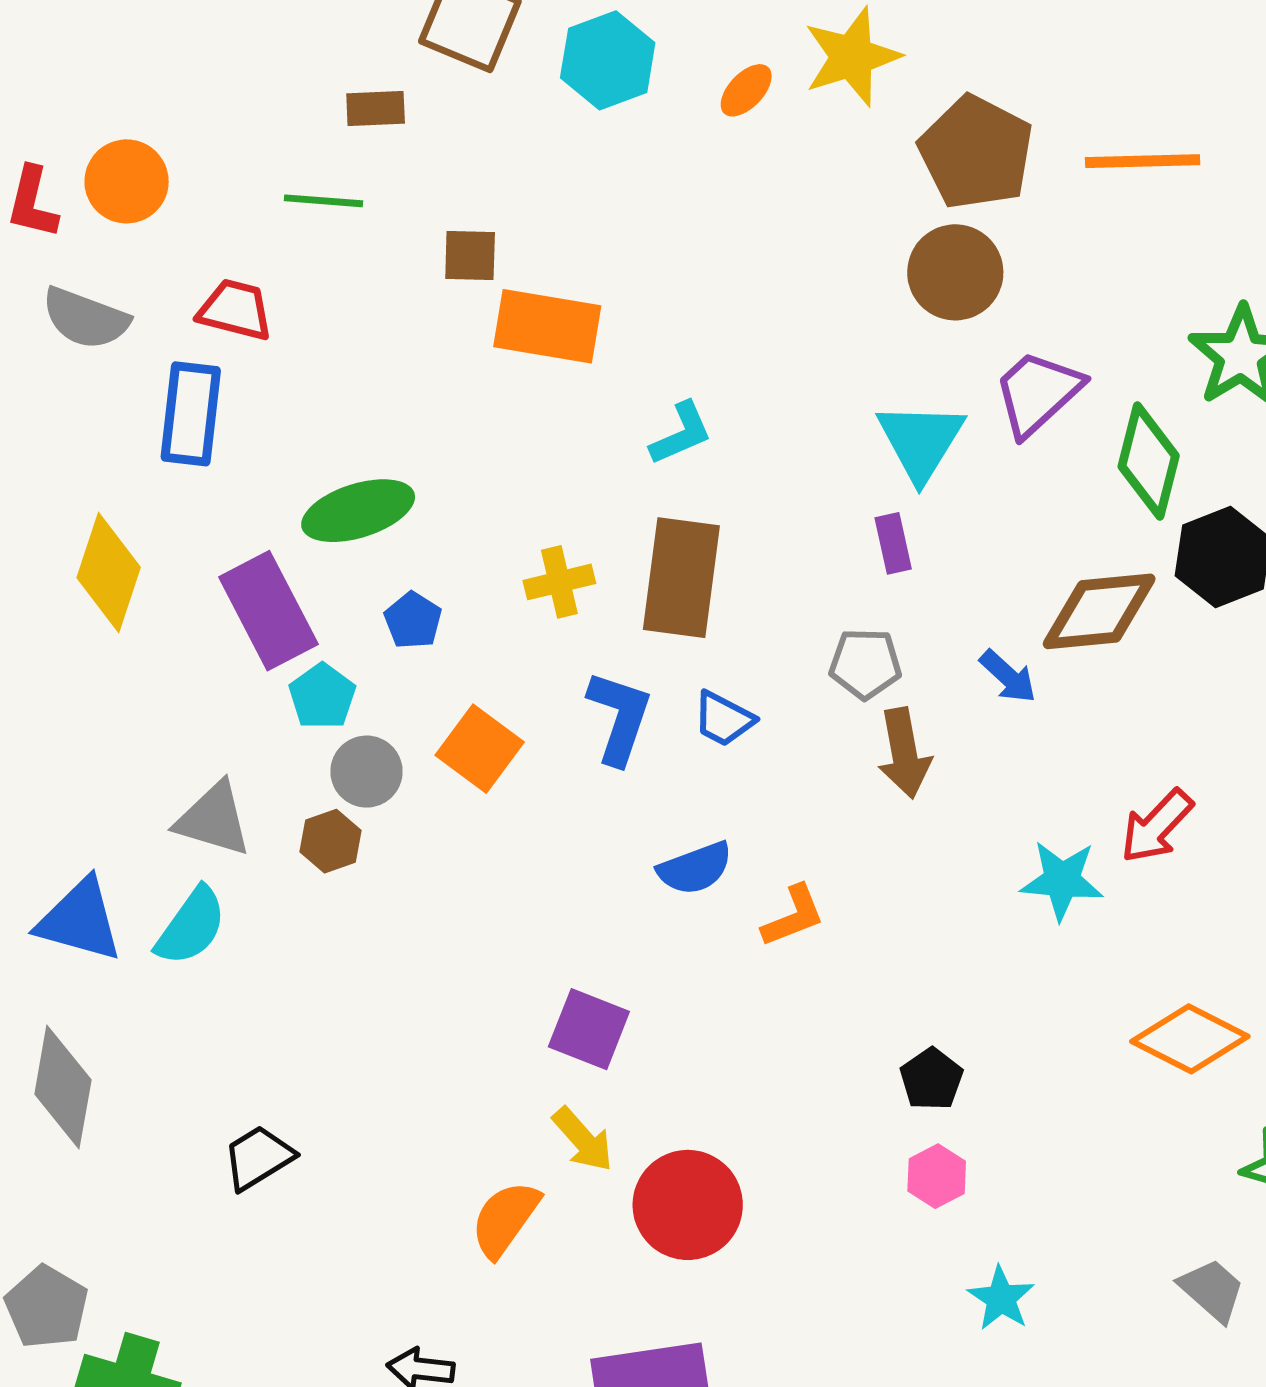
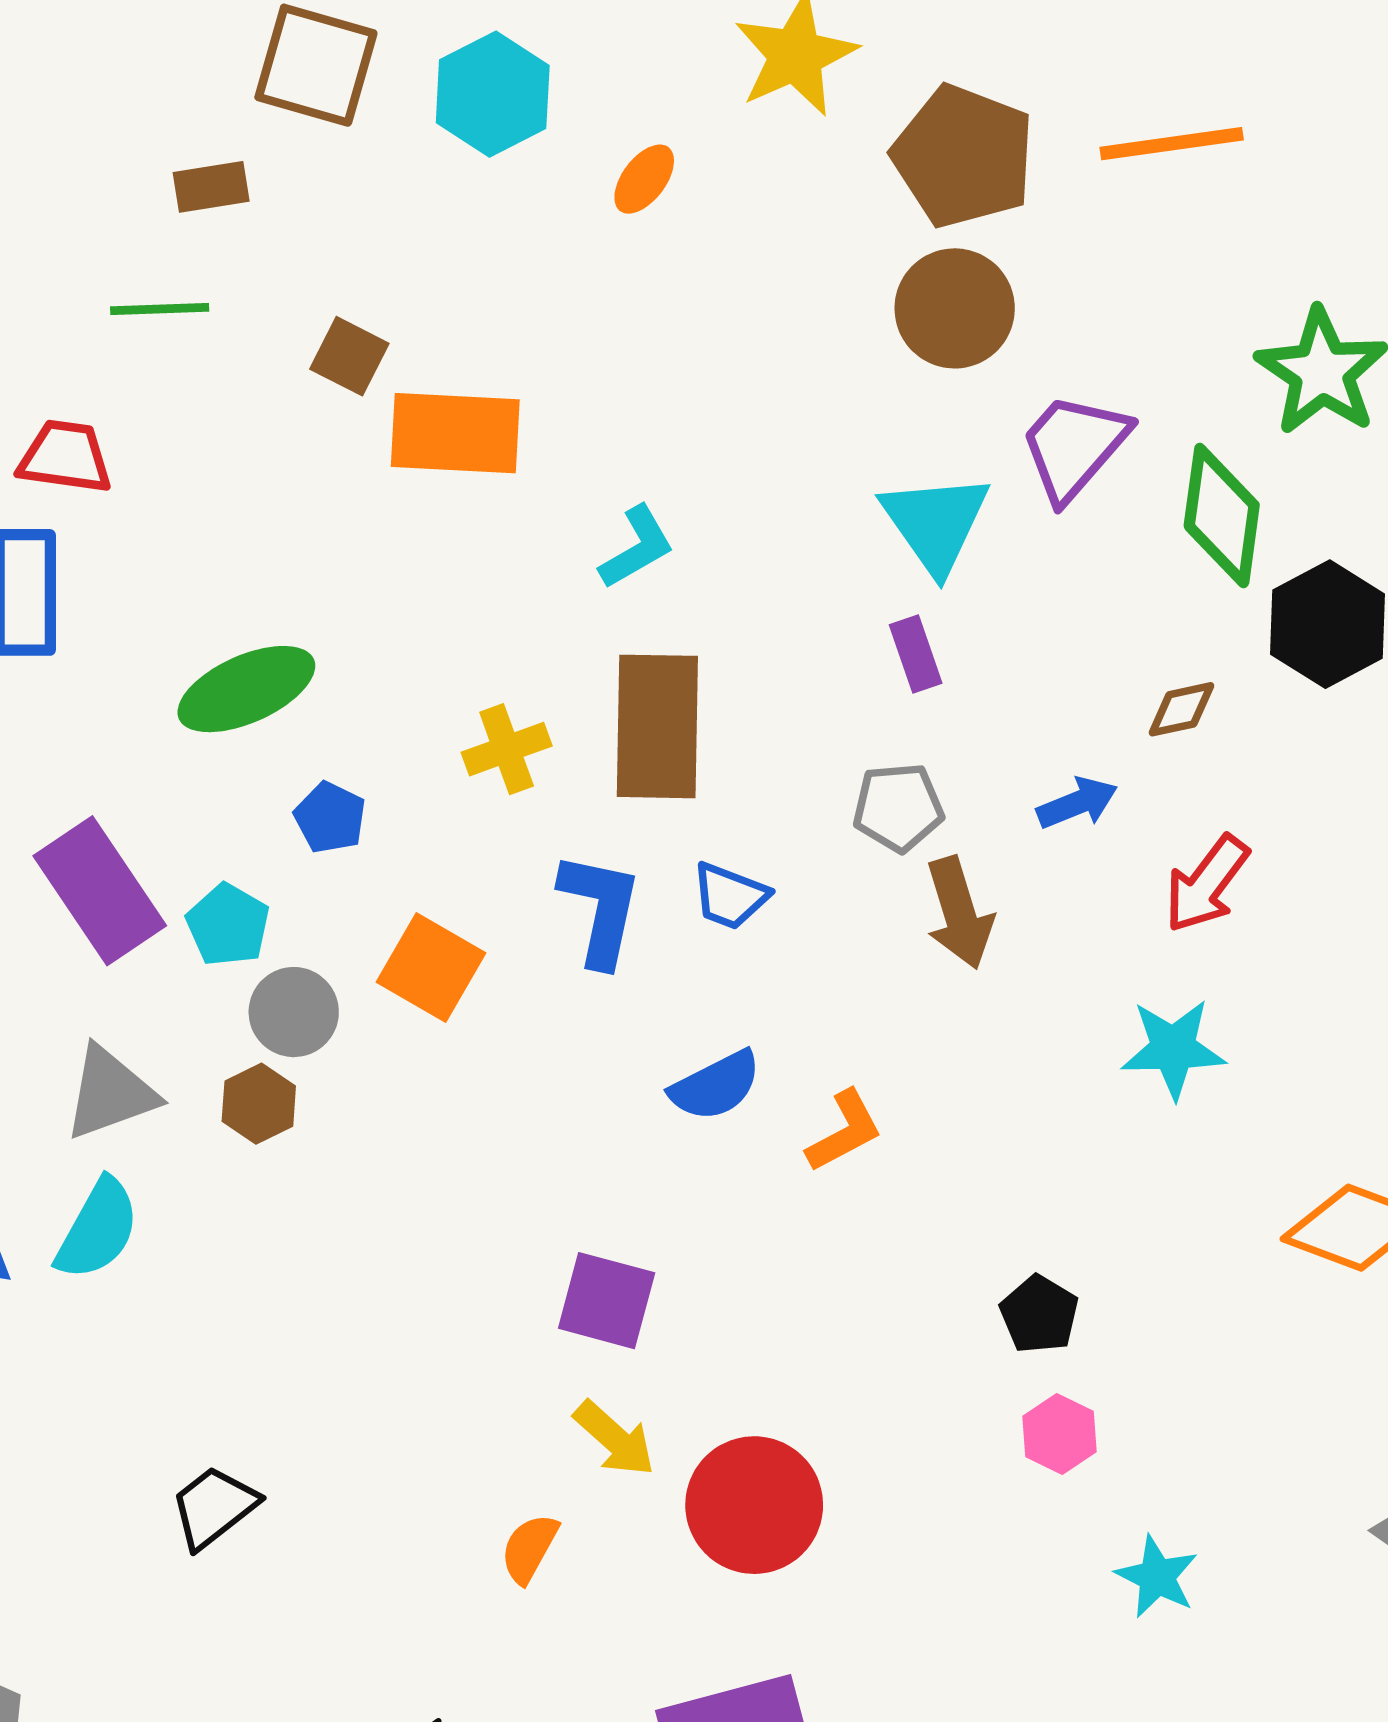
orange ellipse: (746, 90) -> (644, 179), moved
brown square: (470, 256) -> (349, 356), turned 32
purple rectangle: (268, 611) -> (100, 891), moved
brown diamond: (1099, 611) -> (1181, 709), size x0.5
blue arrow: (1008, 676) -> (1077, 803), turned -58
gray triangle: (213, 819) -> (110, 1093), turned -30
red arrow: (1157, 826) -> (1207, 884), moved
orange semicircle: (505, 1219) -> (529, 1548), size x0.7

